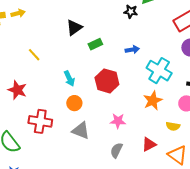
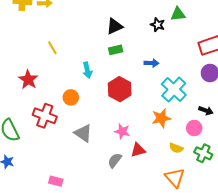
black triangle: (74, 28) -> (115, 26), moved
cyan arrow: (69, 79) -> (87, 70), moved
orange circle: (74, 103) -> (71, 97), moved
red triangle: (149, 144) -> (138, 150), moved

